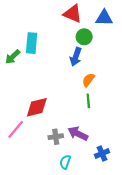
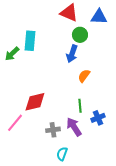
green line: (88, 101) -> (80, 106), moved
purple arrow: (78, 134) -> (74, 127), turned 30
blue cross: (102, 154) -> (98, 118), moved

